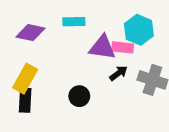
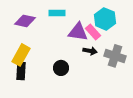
pink rectangle: (123, 47) -> (93, 32), turned 42
black arrow: (119, 73) -> (90, 51), turned 48

